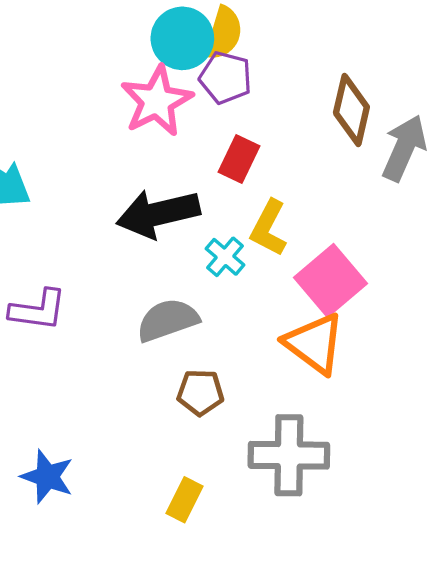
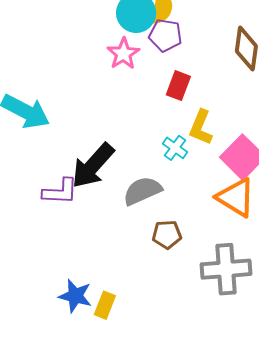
pink star: (157, 101) -> (123, 54), size x0.7
black arrow: (158, 214) -> (93, 166), moved, turned -30
yellow rectangle: (185, 500) -> (105, 305), moved

